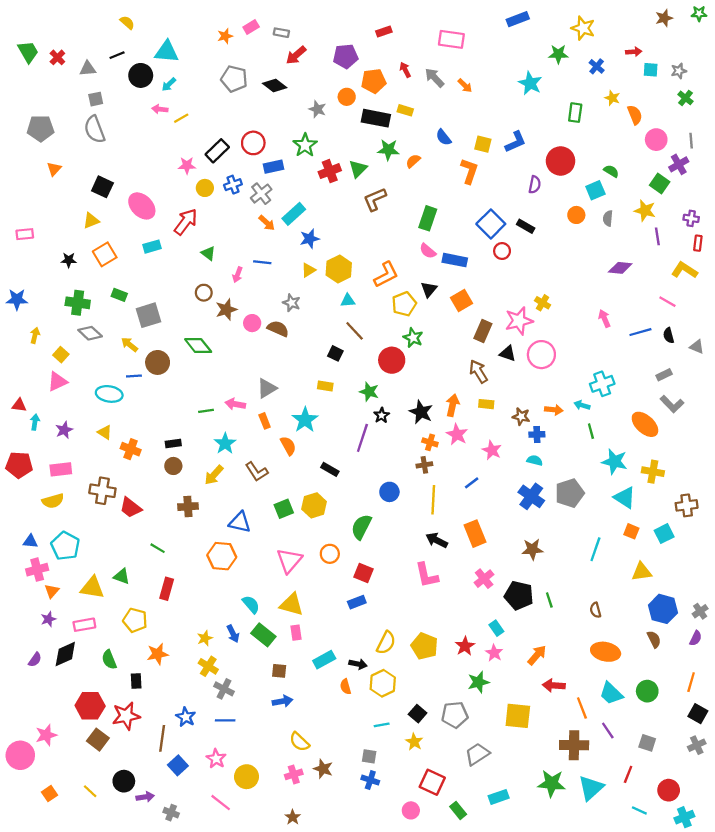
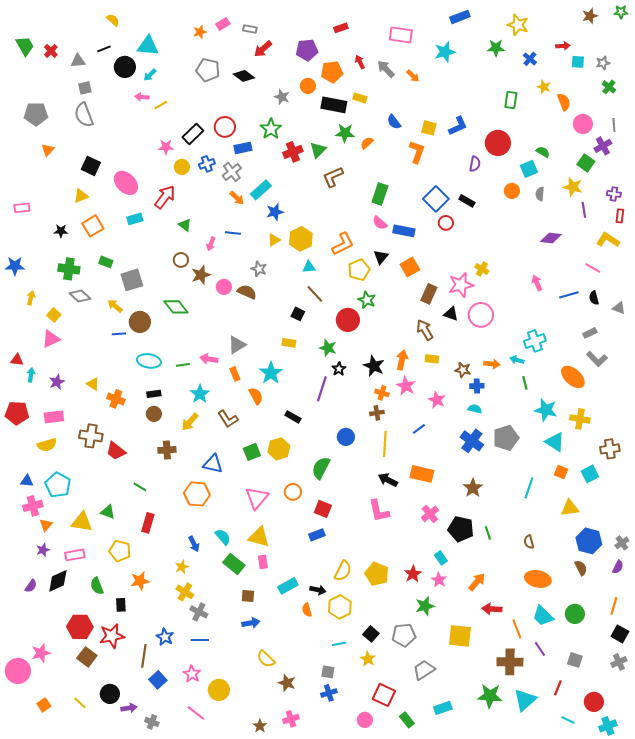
cyan star: (530, 83) -> (445, 52), moved, turned 30
cyan ellipse: (109, 394) -> (149, 361), moved
orange rectangle: (475, 534) -> (422, 474), turned -55
brown star: (532, 549) -> (473, 488), turned -30
blue arrow: (233, 634) -> (194, 544), moved
pink cross: (294, 774) -> (291, 719), moved
blue cross: (370, 780) -> (329, 693), turned -35

